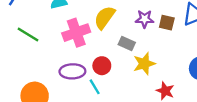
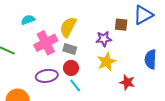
purple star: (145, 19) -> (104, 39), moved
gray rectangle: (127, 44) -> (70, 49), moved
cyan line: (95, 87) -> (75, 86), moved

